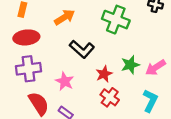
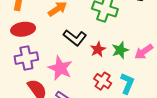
red star: (104, 74) -> (98, 49), moved
pink star: (65, 81) -> (60, 68), size x1.4
cyan L-shape: (150, 101) -> (127, 83), moved

